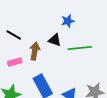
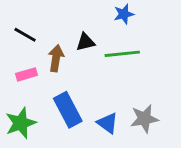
blue star: (68, 21) -> (124, 14), moved
black triangle: (55, 40) -> (85, 42), turned -32

